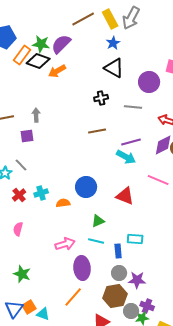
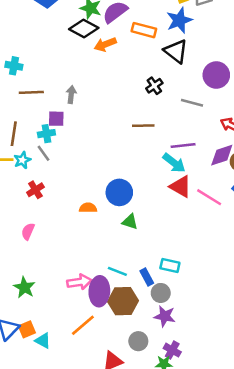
blue star: (113, 43) -> (179, 20), size x1.5
orange rectangle: (22, 55) -> (144, 30), moved, turned 60
black cross: (101, 98) -> (154, 86), turned -32
cyan cross: (41, 193) -> (46, 134), moved
red triangle: (125, 196) -> (181, 187), moved
green triangle: (98, 221) -> (130, 222), moved, turned 32
cyan line: (96, 241) -> (117, 271), moved
pink arrow: (65, 244) -> (79, 282), moved
blue rectangle: (118, 251) -> (147, 277), turned -32
gray circle: (119, 273) -> (161, 293), moved
brown hexagon: (115, 296) -> (123, 301), moved
gray circle: (131, 311) -> (138, 341), moved

